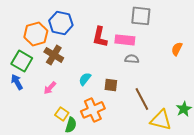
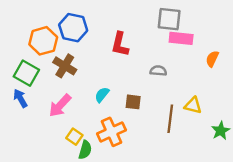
pink rectangle: (125, 40) -> (181, 38), moved
pink arrow: (50, 88) -> (60, 106), size x1.5
brown line: (142, 99) -> (170, 119), turned 35
yellow triangle: (161, 120) -> (193, 106), moved, size x0.7

